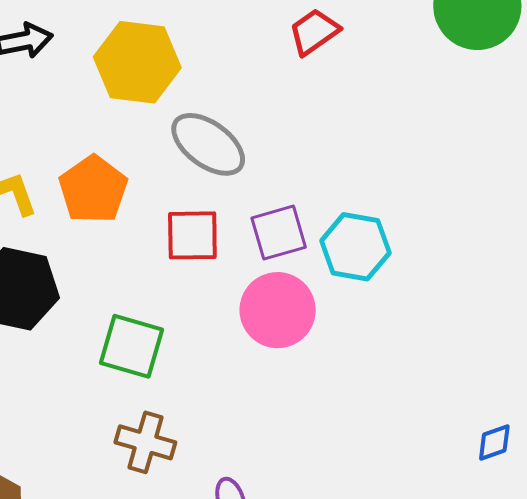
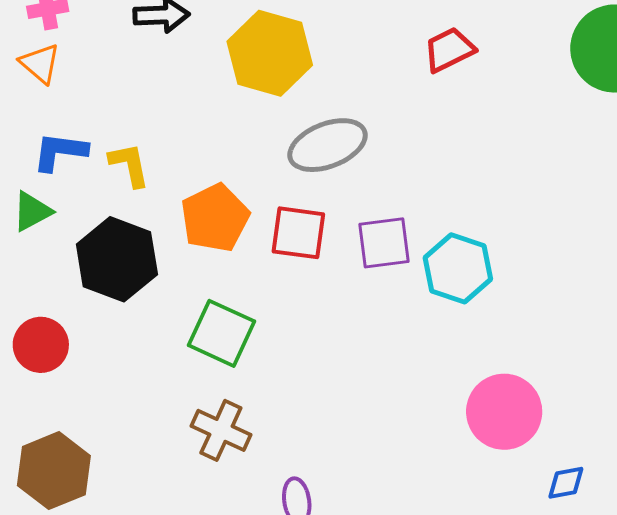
gray ellipse: (208, 144) -> (328, 145), turned -66
orange pentagon: (93, 189) -> (215, 218), moved
pink circle: (278, 310) -> (504, 412), moved

